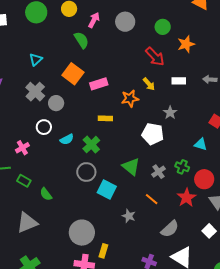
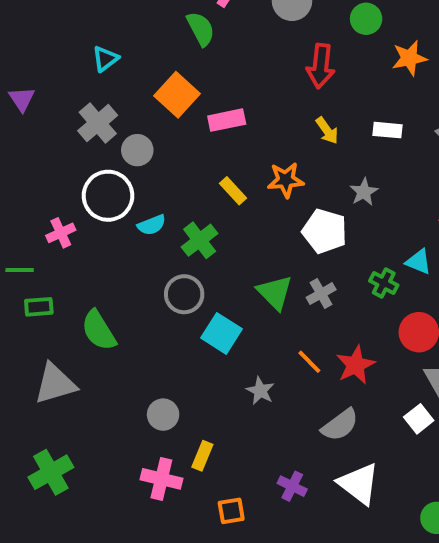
red arrow: (155, 57) -> (321, 66), moved, turned 45
orange star: (130, 99) -> (286, 180), moved
yellow rectangle: (105, 118) -> (233, 191), turned 40
white circle: (44, 127) -> (108, 196), size x1.6
green cross: (182, 167) -> (384, 283), moved
gray cross: (159, 172) -> (321, 294), moved
green rectangle: (24, 181) -> (39, 307), moved, turned -40
green semicircle: (46, 194) -> (99, 330), size x1.5
red star: (187, 198) -> (356, 365), moved
white square: (209, 231) -> (419, 419), moved
gray circle: (82, 233) -> (163, 415), size x0.6

